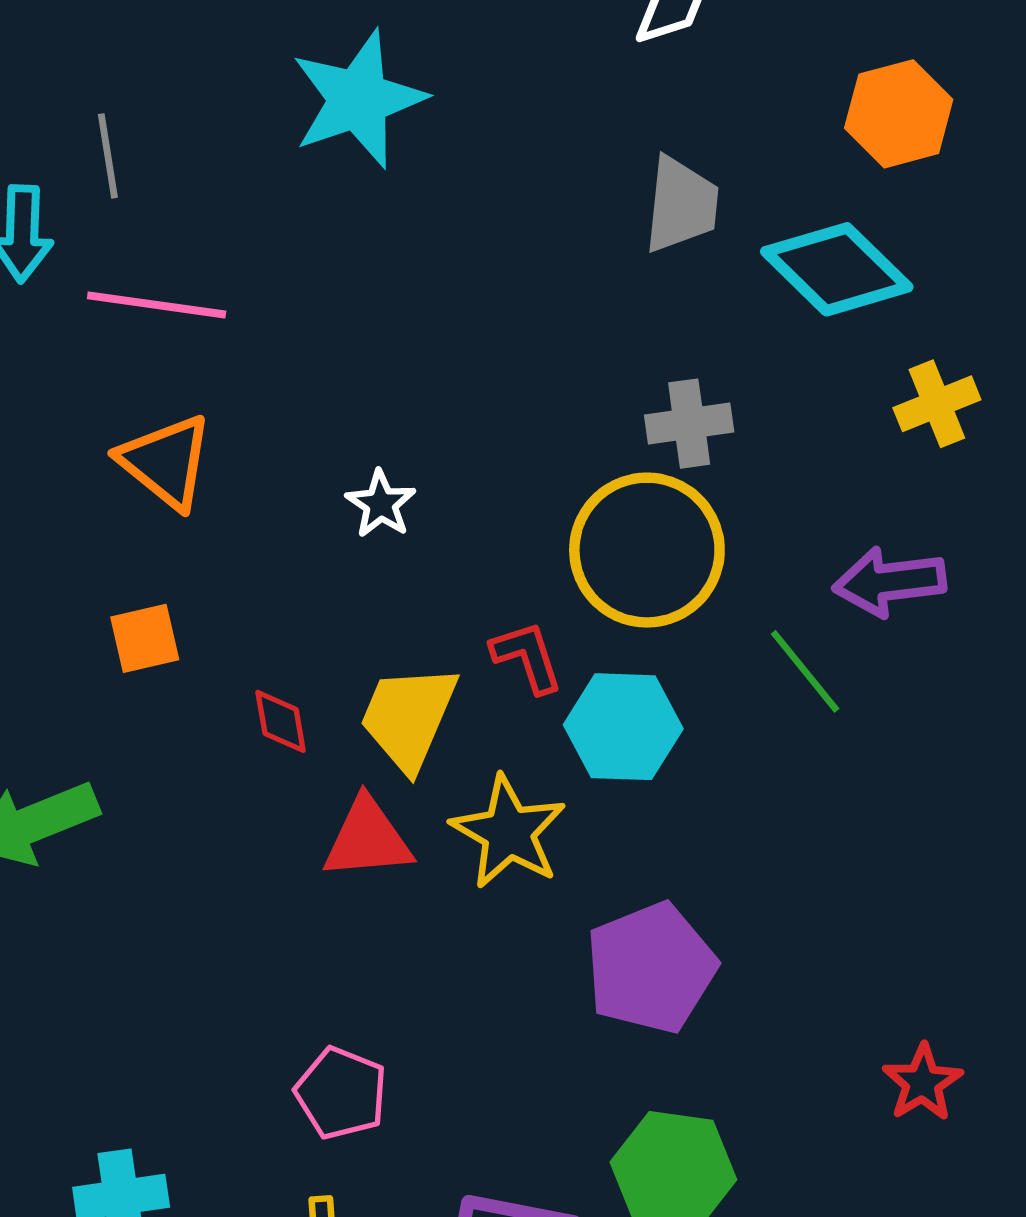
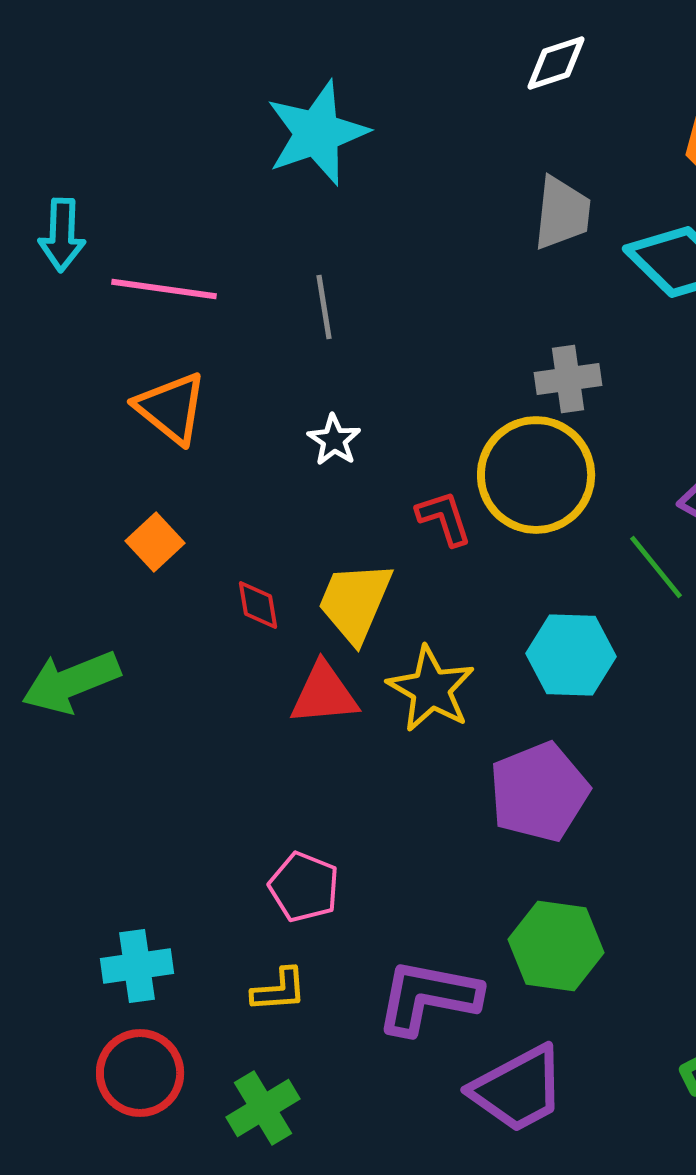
gray line: (108, 156) -> (324, 307), moved
orange square: (145, 638) -> (155, 542), turned -30
red L-shape: (527, 657) -> (444, 518), moved
cyan hexagon: (623, 727) -> (571, 655), moved

